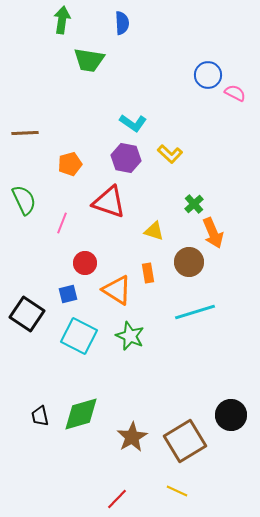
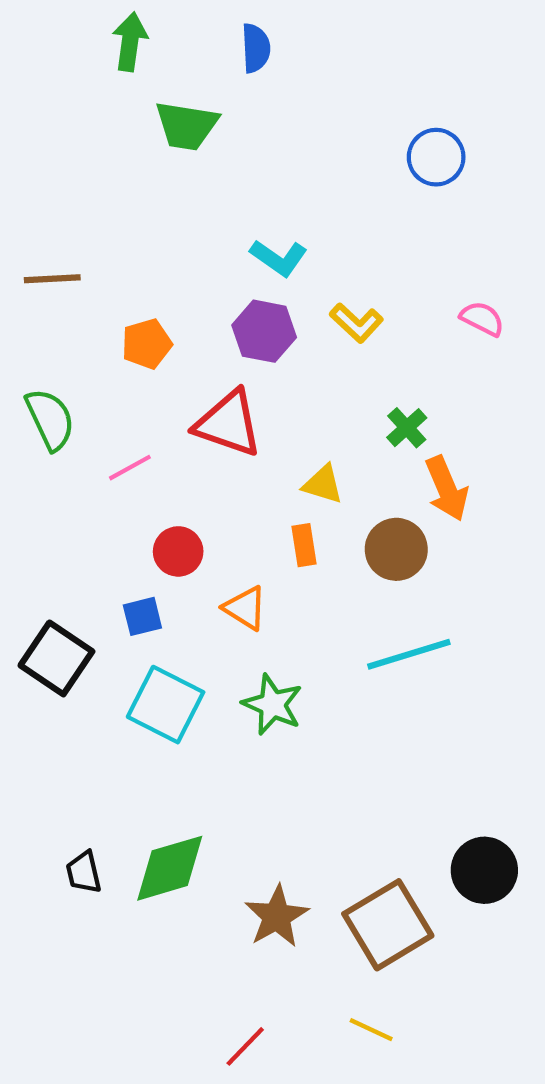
pink semicircle: (235, 93) -> (482, 319), moved
pink line: (62, 223) -> (130, 468), turned 40
orange rectangle: (148, 273) -> (304, 545), moved
orange triangle: (117, 290) -> (245, 608), size x0.7

